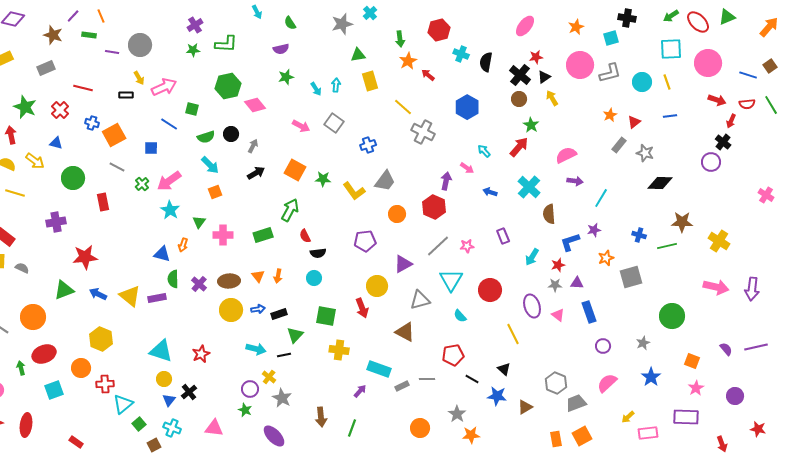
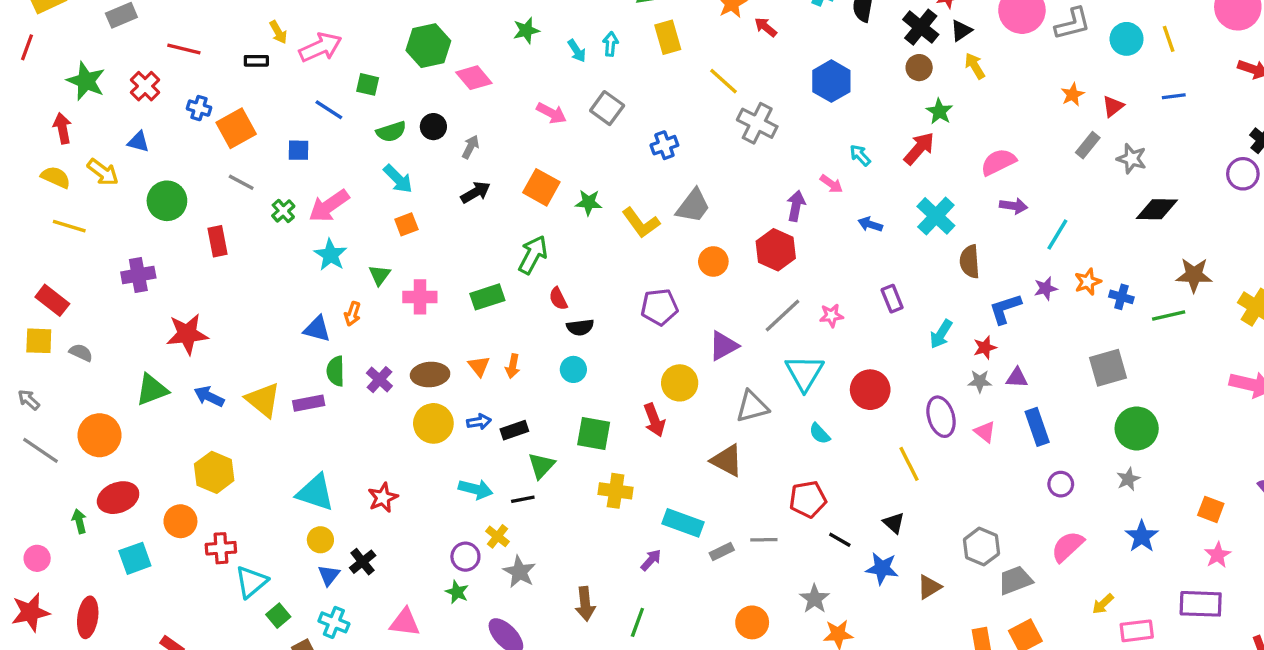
orange star: (606, 258) -> (1088, 282), moved
green circle: (672, 316) -> (1137, 428), moved

